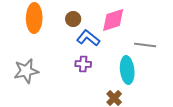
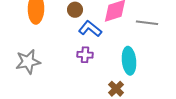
gray line: (145, 45) -> (147, 23), moved

